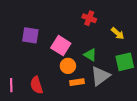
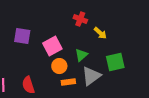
yellow arrow: (118, 33) -> (100, 33), moved
pink square: (61, 46) -> (52, 46), turned 30
green triangle: (90, 55) -> (81, 55), turned 48

